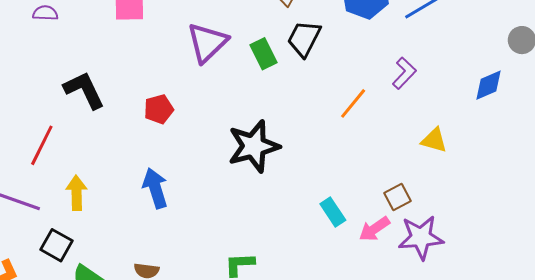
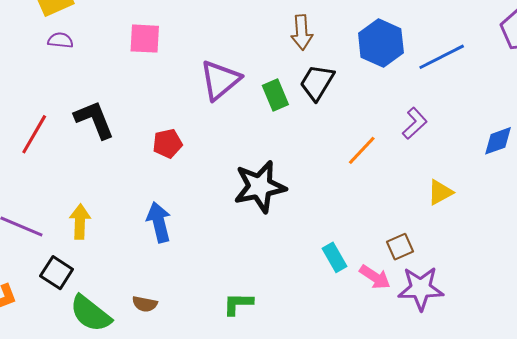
yellow triangle: (434, 140) -> (440, 192), turned -48
red line: (42, 145) -> (34, 134), moved
pink arrow: (374, 229) -> (375, 277), turned -116

